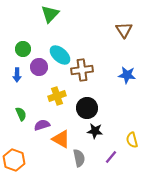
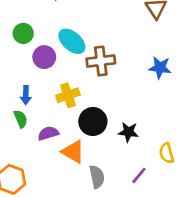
blue arrow: (17, 75) -> (26, 95), moved
black circle: (87, 108) -> (93, 121), moved
black star: (95, 131) -> (128, 132), moved

